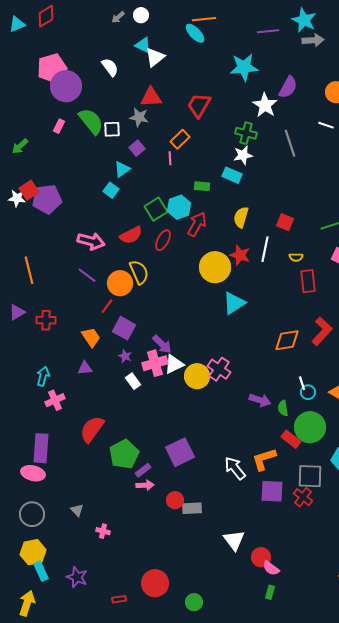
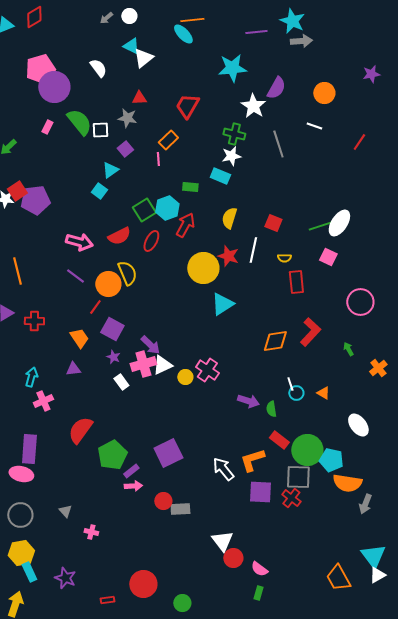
red triangle: (151, 97) -> (139, 98), size x0.7
yellow circle: (197, 376) -> (185, 377), size x0.6
green circle: (310, 427) -> (307, 450), moved
red circle: (261, 557) -> (233, 558), moved

